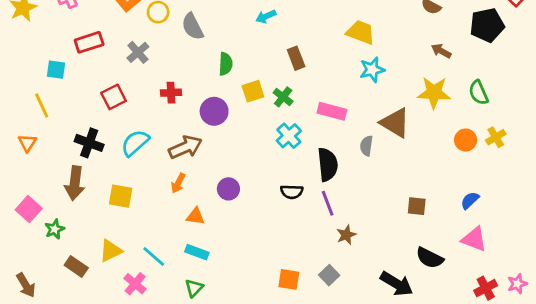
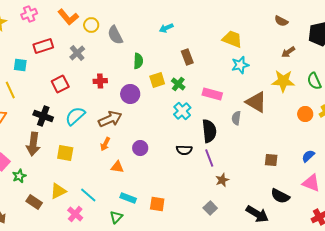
brown arrow: (441, 51) -> (288, 52), turned -64
cyan rectangle: (197, 252) -> (128, 198), moved
orange square: (289, 279) -> (157, 204), moved

